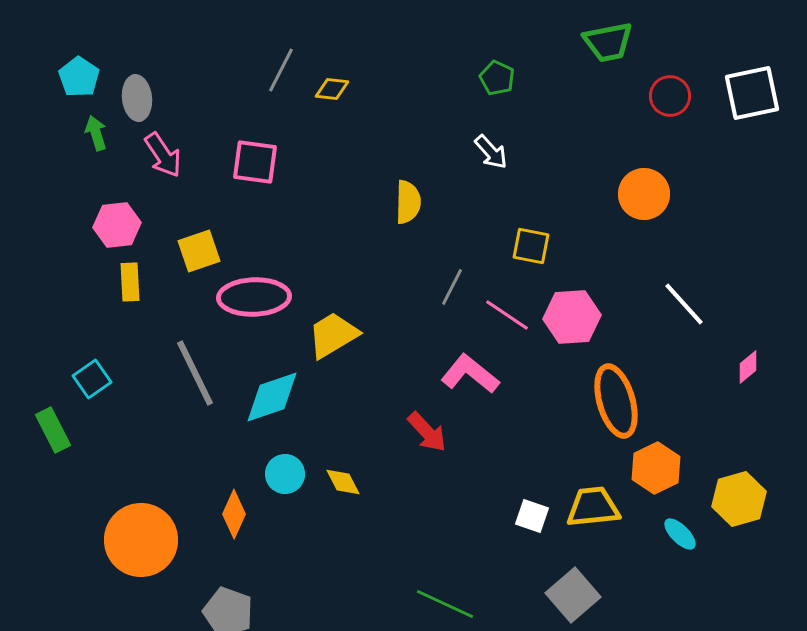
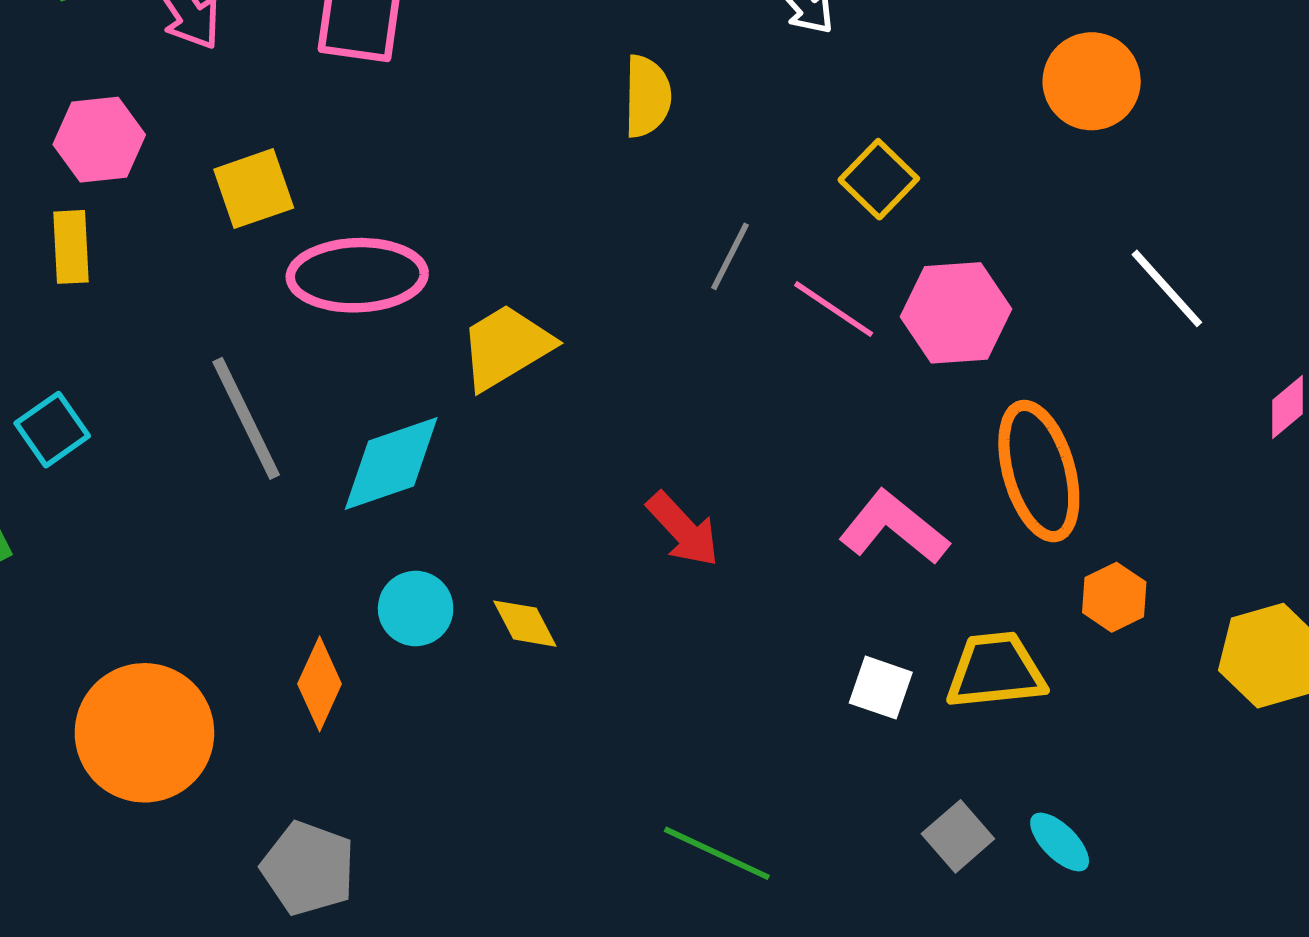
yellow square: (531, 246) -> (879, 179), turned 33
yellow rectangle: (130, 282) -> (71, 247), moved
pink L-shape: (470, 374) -> (894, 528), moved
orange hexagon: (656, 468) -> (1114, 597), size x0.7
cyan ellipse: (680, 534) -> (1060, 842), moved
gray square: (573, 595) -> (958, 836), size x0.7

